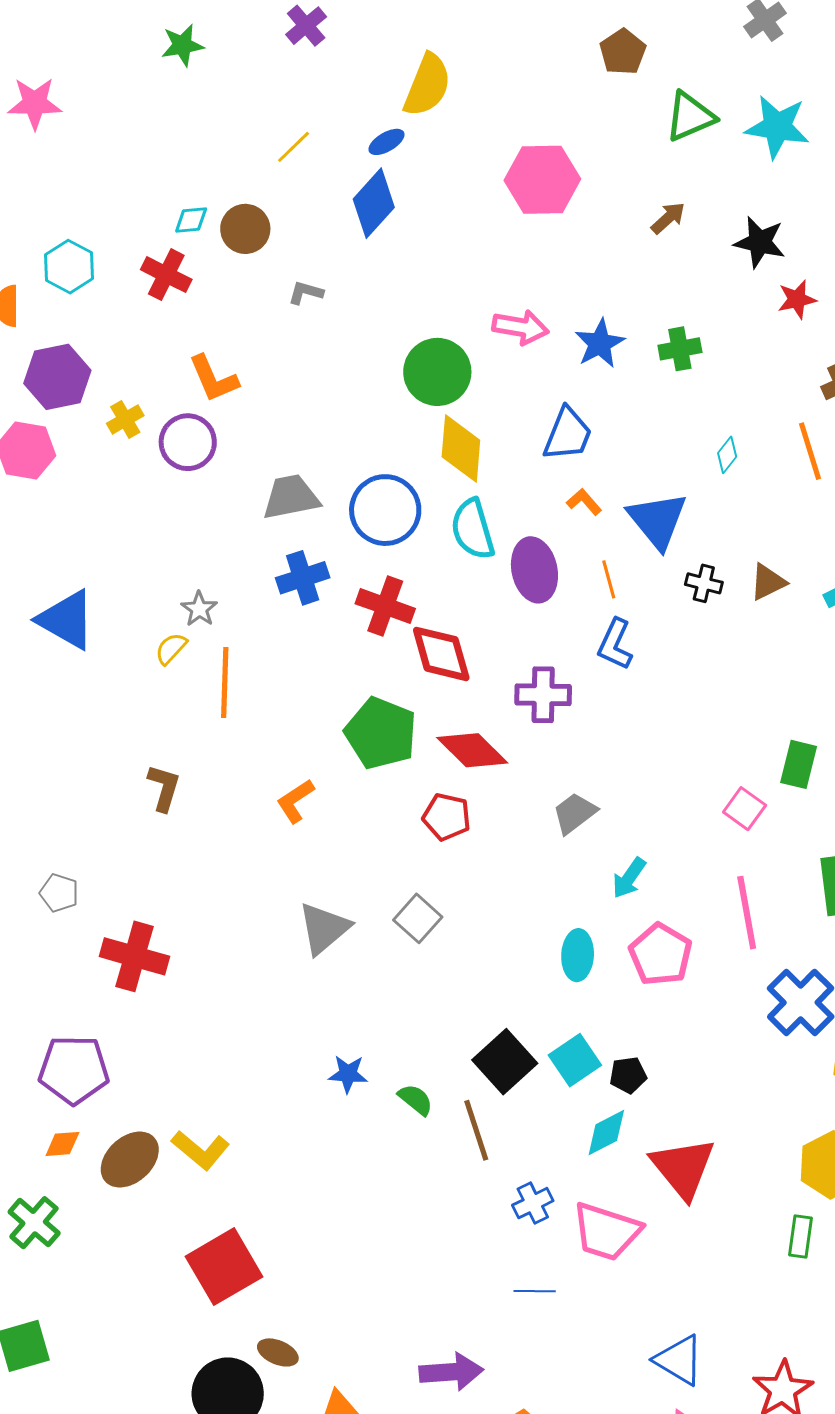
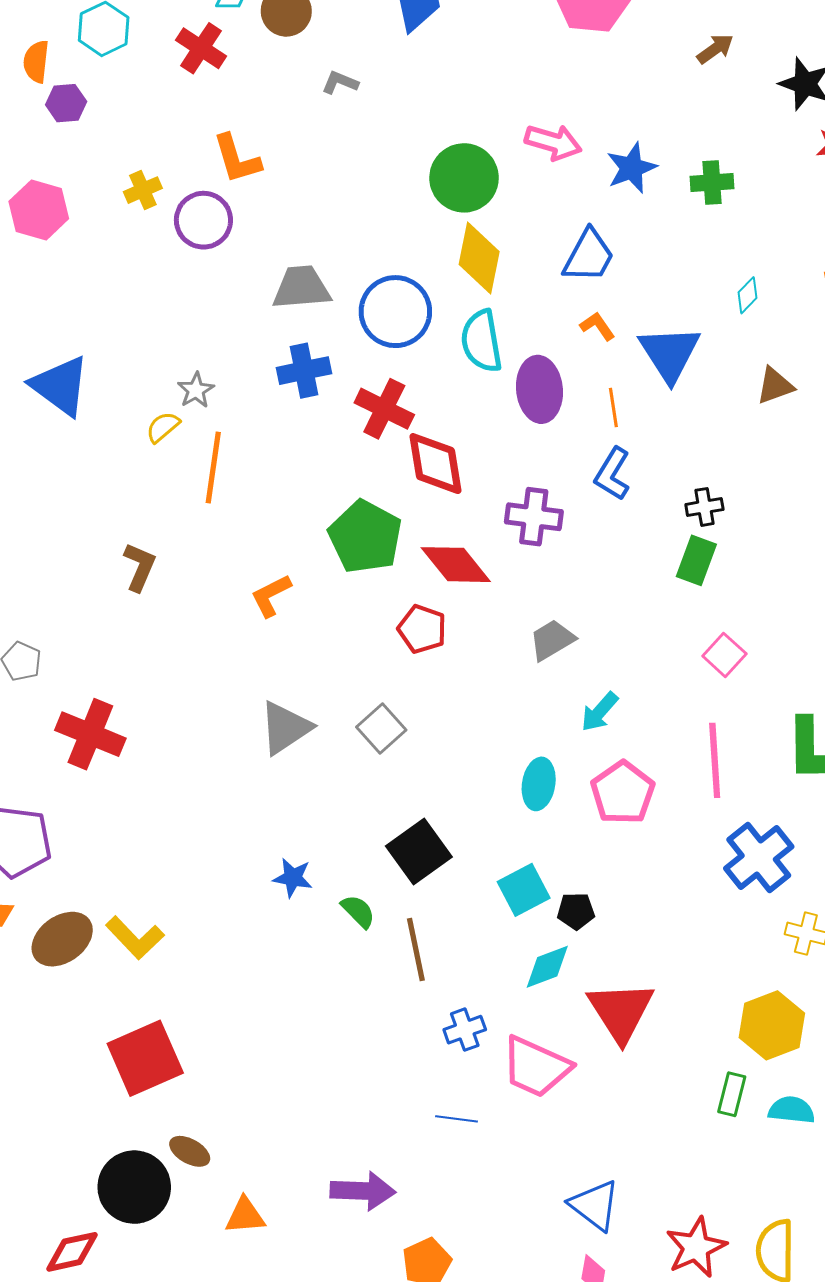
purple hexagon: (57, 377) -> (66, 103), moved, size x0.6
brown triangle: (768, 582) -> (775, 386), moved
black cross: (704, 583) -> (704, 507), moved, turned -30
green rectangle: (799, 764) -> (696, 560), moved
black square: (505, 1062) -> (419, 852), moved

